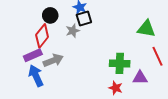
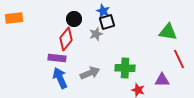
purple rectangle: (33, 55) -> (57, 58), turned 30
gray arrow: (53, 60) -> (90, 73), moved
green cross: (120, 63) -> (125, 68), moved

